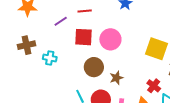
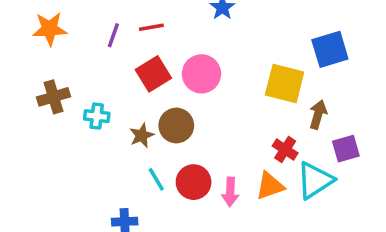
purple line: (61, 21) -> (113, 35), moved, turned -32
red square: (83, 37) -> (153, 74), turned -30
brown star: (116, 78) -> (142, 135), moved

